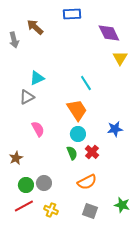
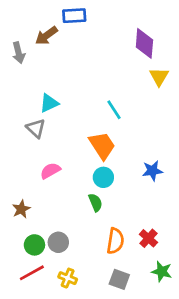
blue rectangle: (72, 14) -> (74, 16), moved
brown arrow: (35, 27) -> (46, 36), turned -78
purple diamond: (109, 33) -> (144, 43), turned 30
gray triangle: (27, 97) -> (36, 128), turned -49
pink semicircle: (38, 129) -> (50, 171), turned -91
red cross: (92, 152) -> (148, 238), moved
orange semicircle: (87, 182) -> (115, 241), turned -54

